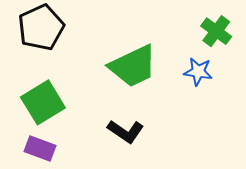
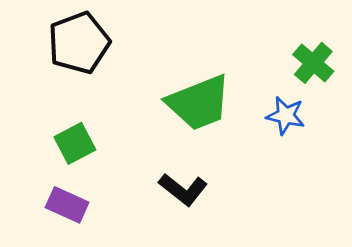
green square: (43, 102) -> (75, 143), size x0.7

